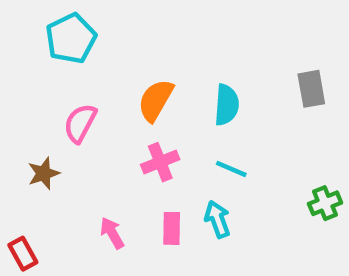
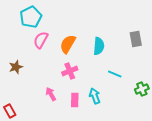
pink semicircle: (80, 123) -> (41, 40), moved
cyan line: (231, 169) -> (115, 74), moved
brown star: (43, 173) -> (16, 67), moved
pink arrow: (112, 233) -> (51, 94), moved

